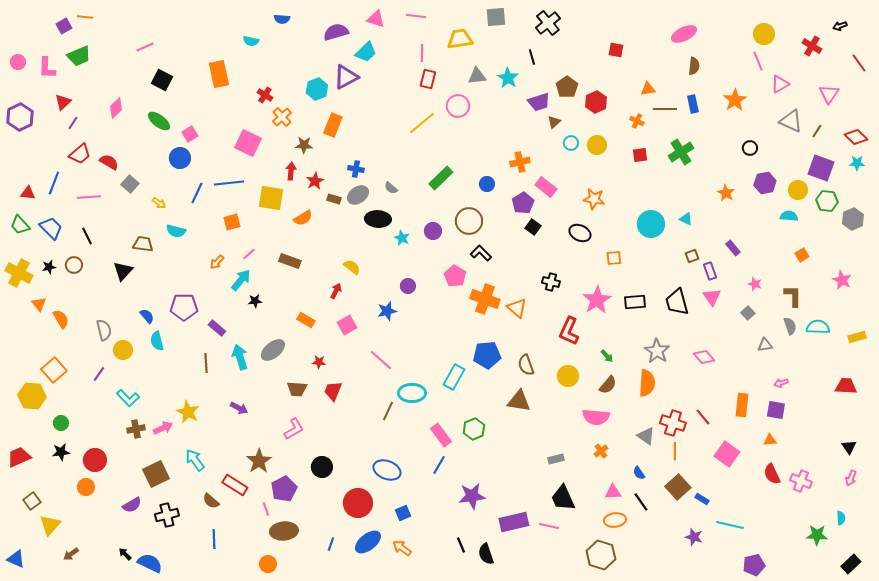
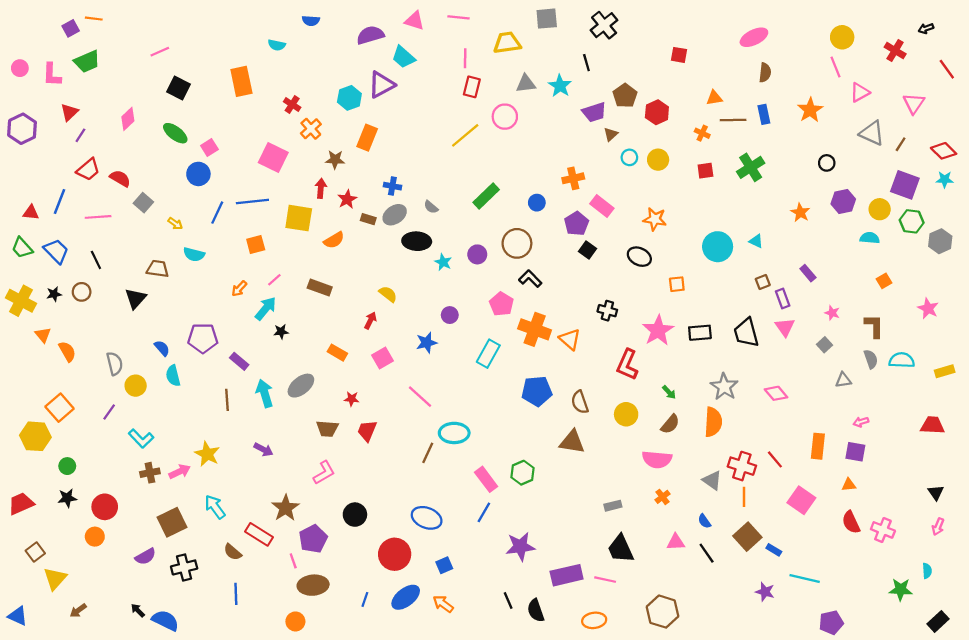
cyan trapezoid: (366, 52) -> (403, 57), turned 85
cyan rectangle: (454, 377) -> (488, 354), moved
orange ellipse: (615, 520) -> (594, 620), moved

